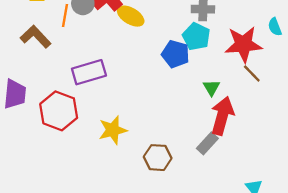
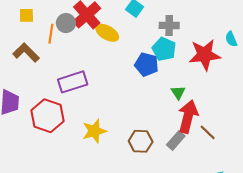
brown line: (252, 73) -> (208, 132), moved
brown hexagon: (158, 158) -> (141, 141), moved

